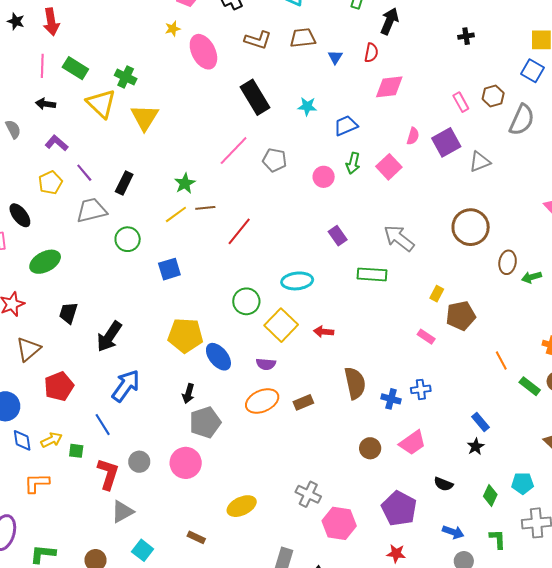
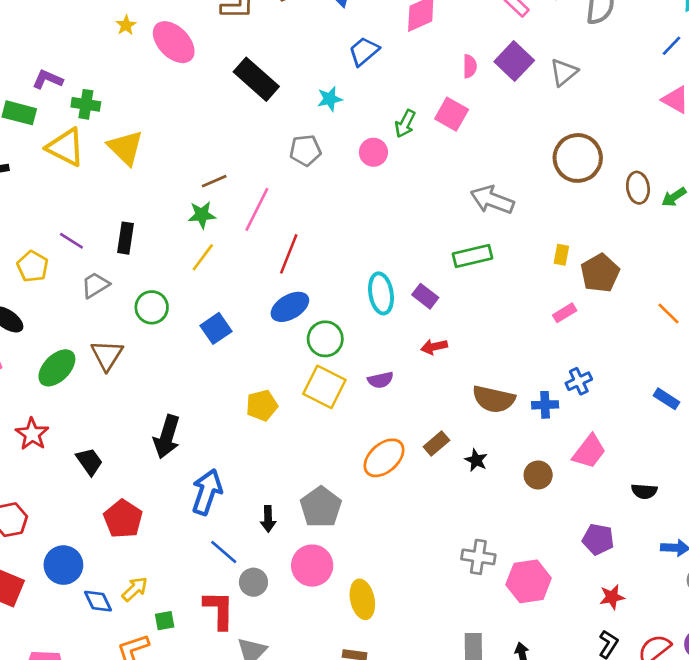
cyan star: (307, 106) -> (330, 99), moved
blue trapezoid: (346, 126) -> (364, 51), moved
purple L-shape: (57, 143) -> (48, 79), moved
pink line: (234, 151) -> (257, 209), moved
green arrow: (353, 163) -> (405, 124), turned 30
green star: (185, 183) -> (202, 215), turned -30
brown line: (205, 208) -> (214, 181), moved
gray trapezoid: (92, 210) -> (95, 285), size x0.7
purple rectangle: (338, 236) -> (425, 296), moved
cyan ellipse: (297, 281) -> (381, 293), turned -76
black trapezoid: (68, 313) -> (89, 461), moved, turned 145
yellow square: (281, 325) -> (324, 387), moved
yellow pentagon: (185, 335) -> (262, 405), size x0.7
pink rectangle: (426, 337) -> (565, 313), turned -48
brown triangle: (28, 349) -> (107, 355), moved
blue ellipse: (218, 357) -> (290, 307), moved, turned -64
purple semicircle: (266, 364) -> (380, 380), moved
brown semicircle: (355, 383) -> (494, 399), turned 132
black arrow: (188, 393) -> (268, 519), moved
blue line: (103, 425) -> (224, 552), moved
black star: (476, 447) -> (476, 460), moved
green square: (76, 451) -> (165, 621), moved
yellow ellipse: (242, 506) -> (362, 599), moved, turned -60
purple pentagon: (399, 508) -> (598, 539), size x0.7

